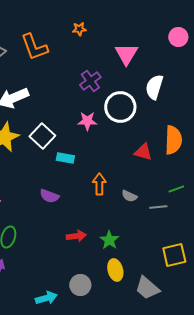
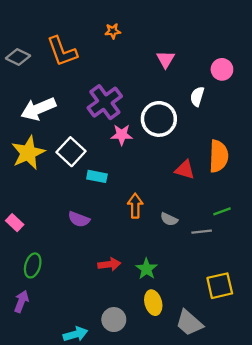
pink circle: (178, 37) -> (222, 69), moved
pink triangle: (126, 54) -> (166, 59), size x0.7
purple cross: (90, 81) -> (105, 102), moved, size x1.4
white semicircle: (154, 87) -> (197, 96), size x0.7

